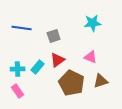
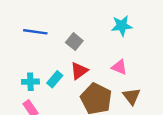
gray square: (54, 36) -> (74, 42), turned -32
brown triangle: (101, 81) -> (132, 96), turned -49

